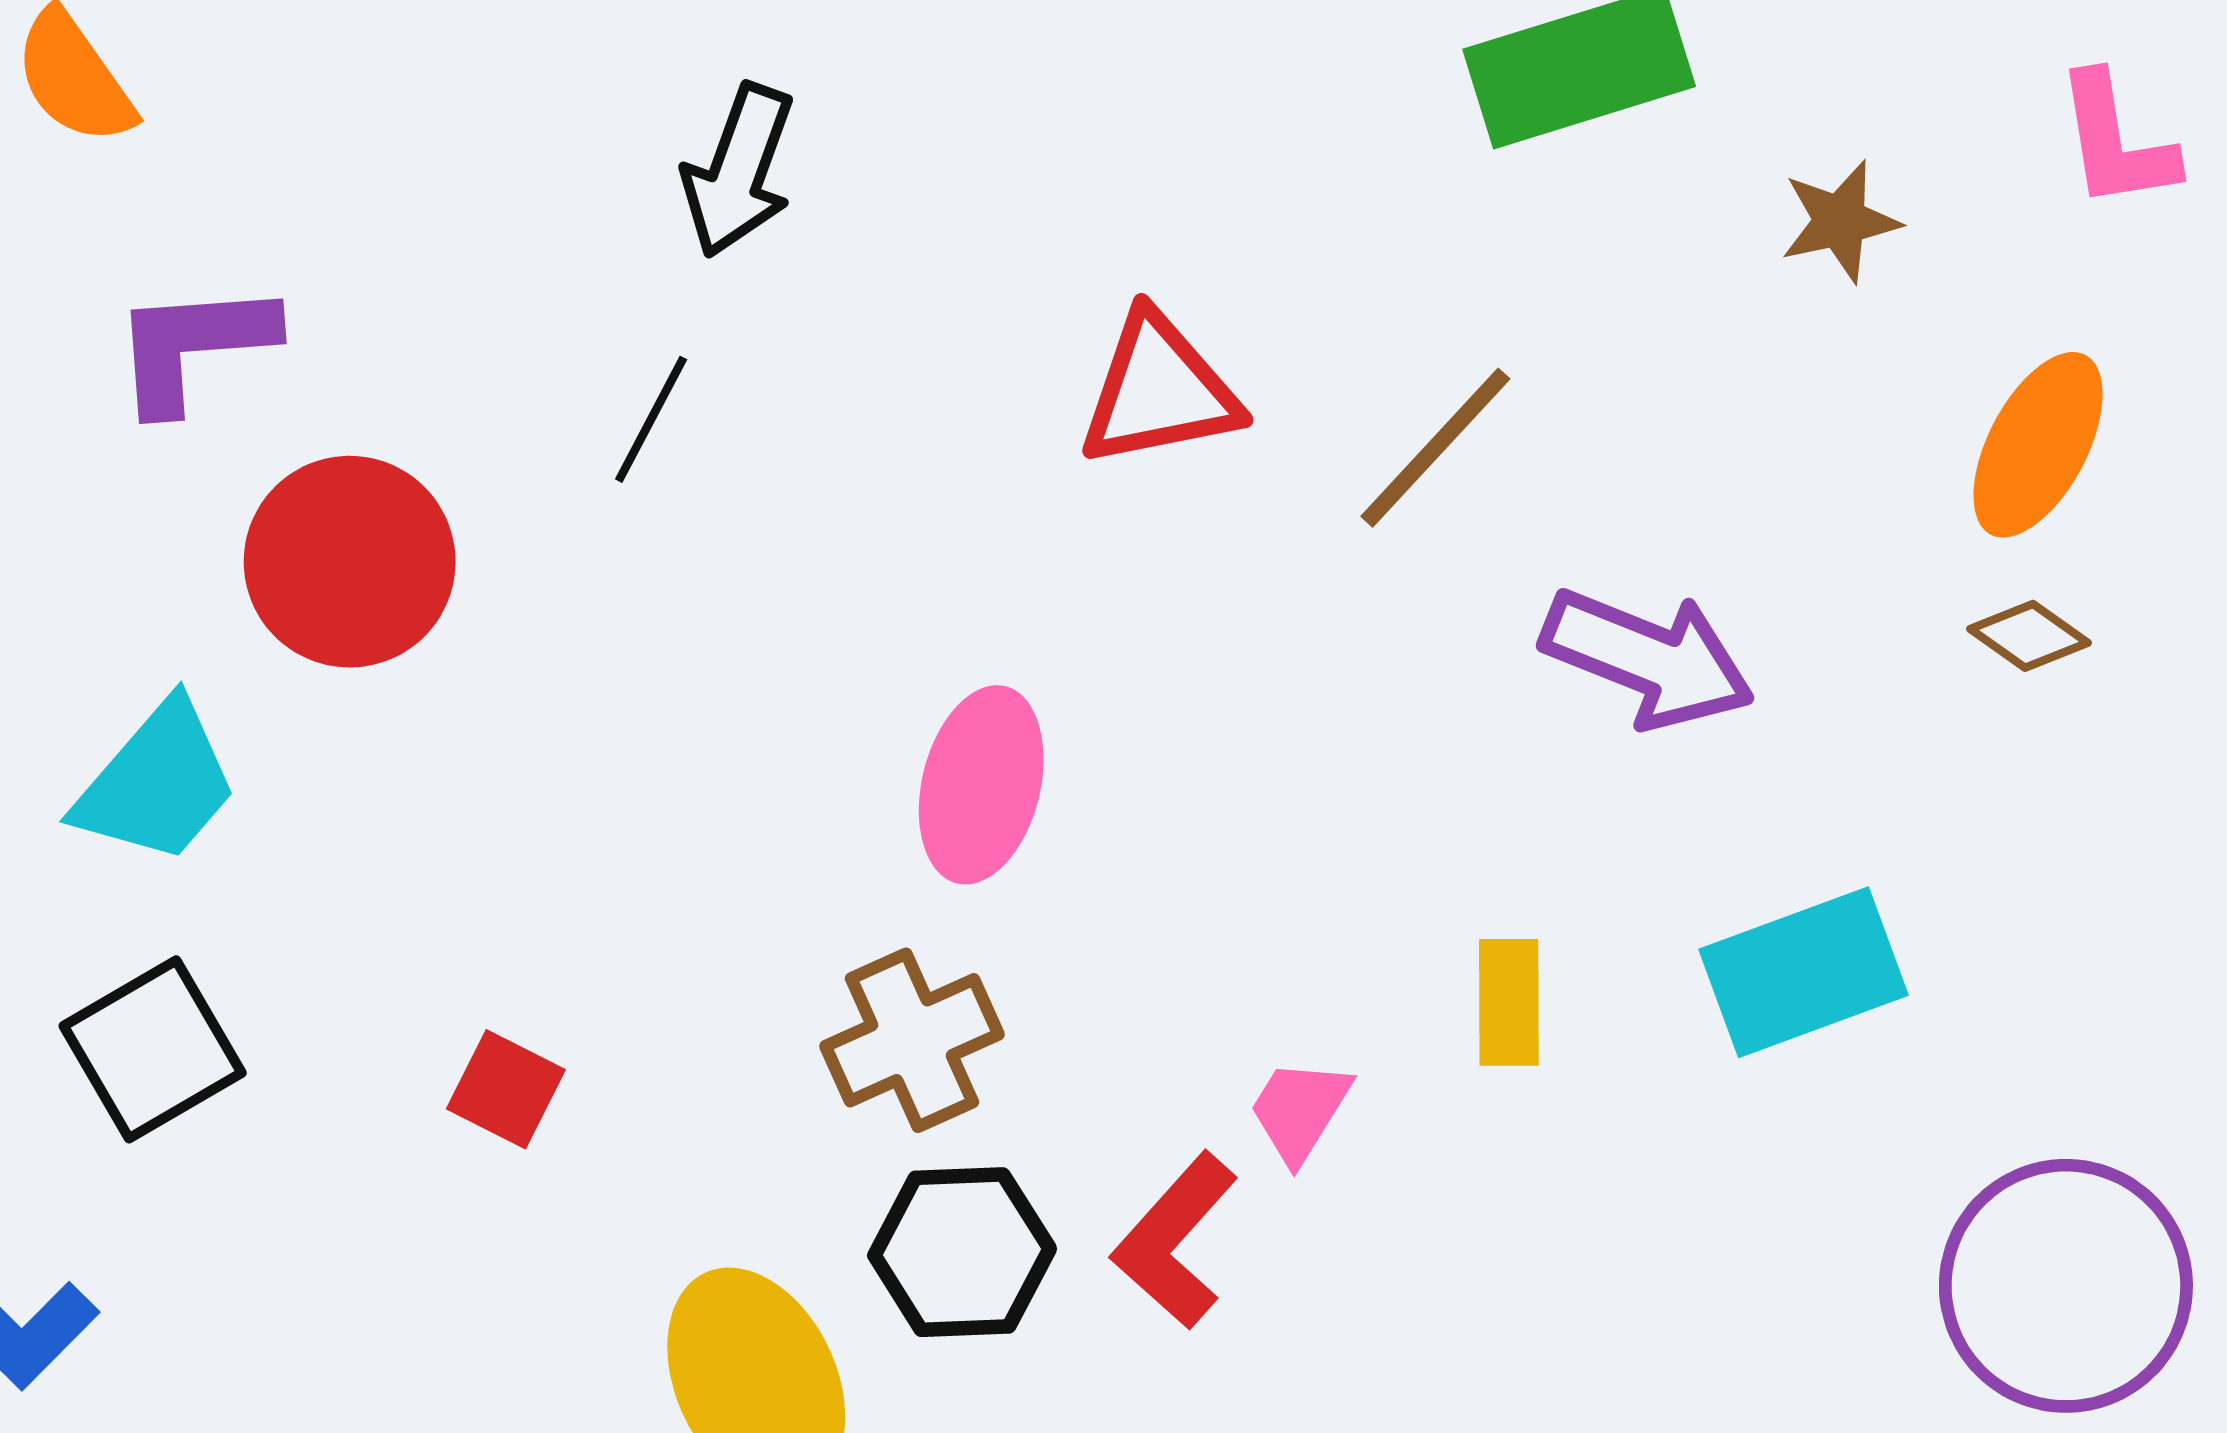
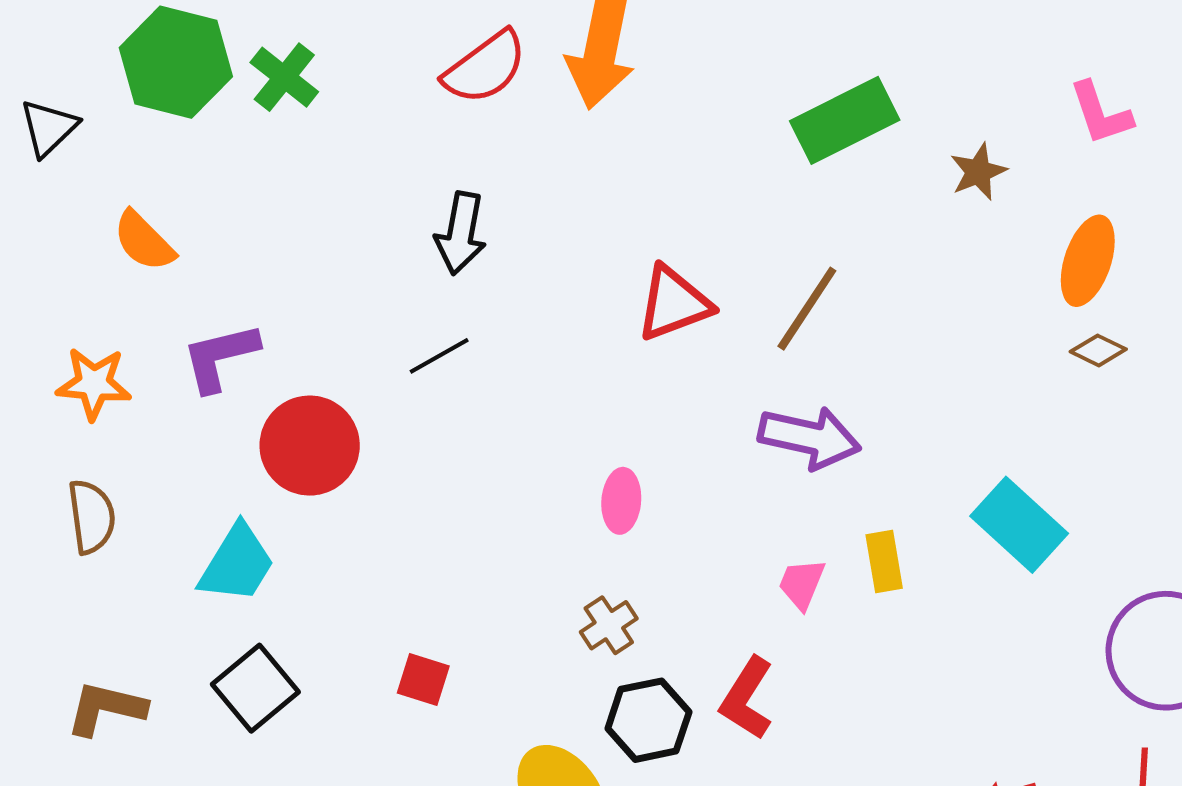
black line: (651, 419) -> (439, 356), turned 42
purple arrow: (1648, 658) -> (810, 438), moved
pink ellipse: (981, 785) -> (621, 501), size x0.7
cyan rectangle: (1803, 972) -> (1019, 525), turned 72
brown cross: (912, 1040) -> (609, 625), size x0.7
pink trapezoid: (1300, 1110) -> (802, 584), moved

